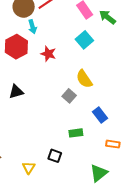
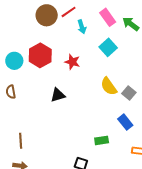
cyan arrow: (32, 27) -> (82, 27), moved
black triangle: (16, 92) -> (58, 95), moved
gray square: (69, 96) -> (129, 93), moved

